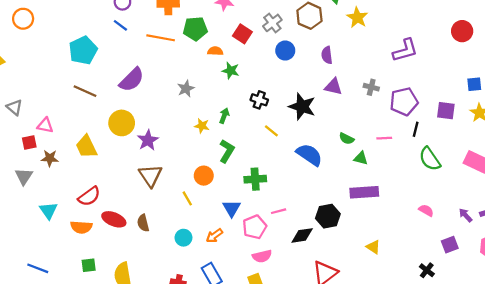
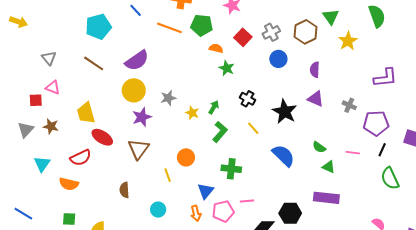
gray star: (186, 89) -> (168, 98), moved
gray triangle: (14, 107) -> (49, 58), moved
yellow circle: (122, 123) -> (134, 90), moved
green L-shape: (227, 151) -> (220, 132), moved
brown star: (50, 158) -> (51, 126), moved
red ellipse: (114, 219) -> (102, 137), moved
orange arrow: (214, 236) -> (196, 213), moved, turned -77

